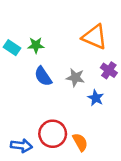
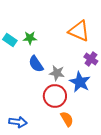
gray star: (75, 78) -> (57, 73), moved
blue star: (96, 98) -> (80, 82), size x1.5
red circle: (53, 134) -> (55, 96), moved

